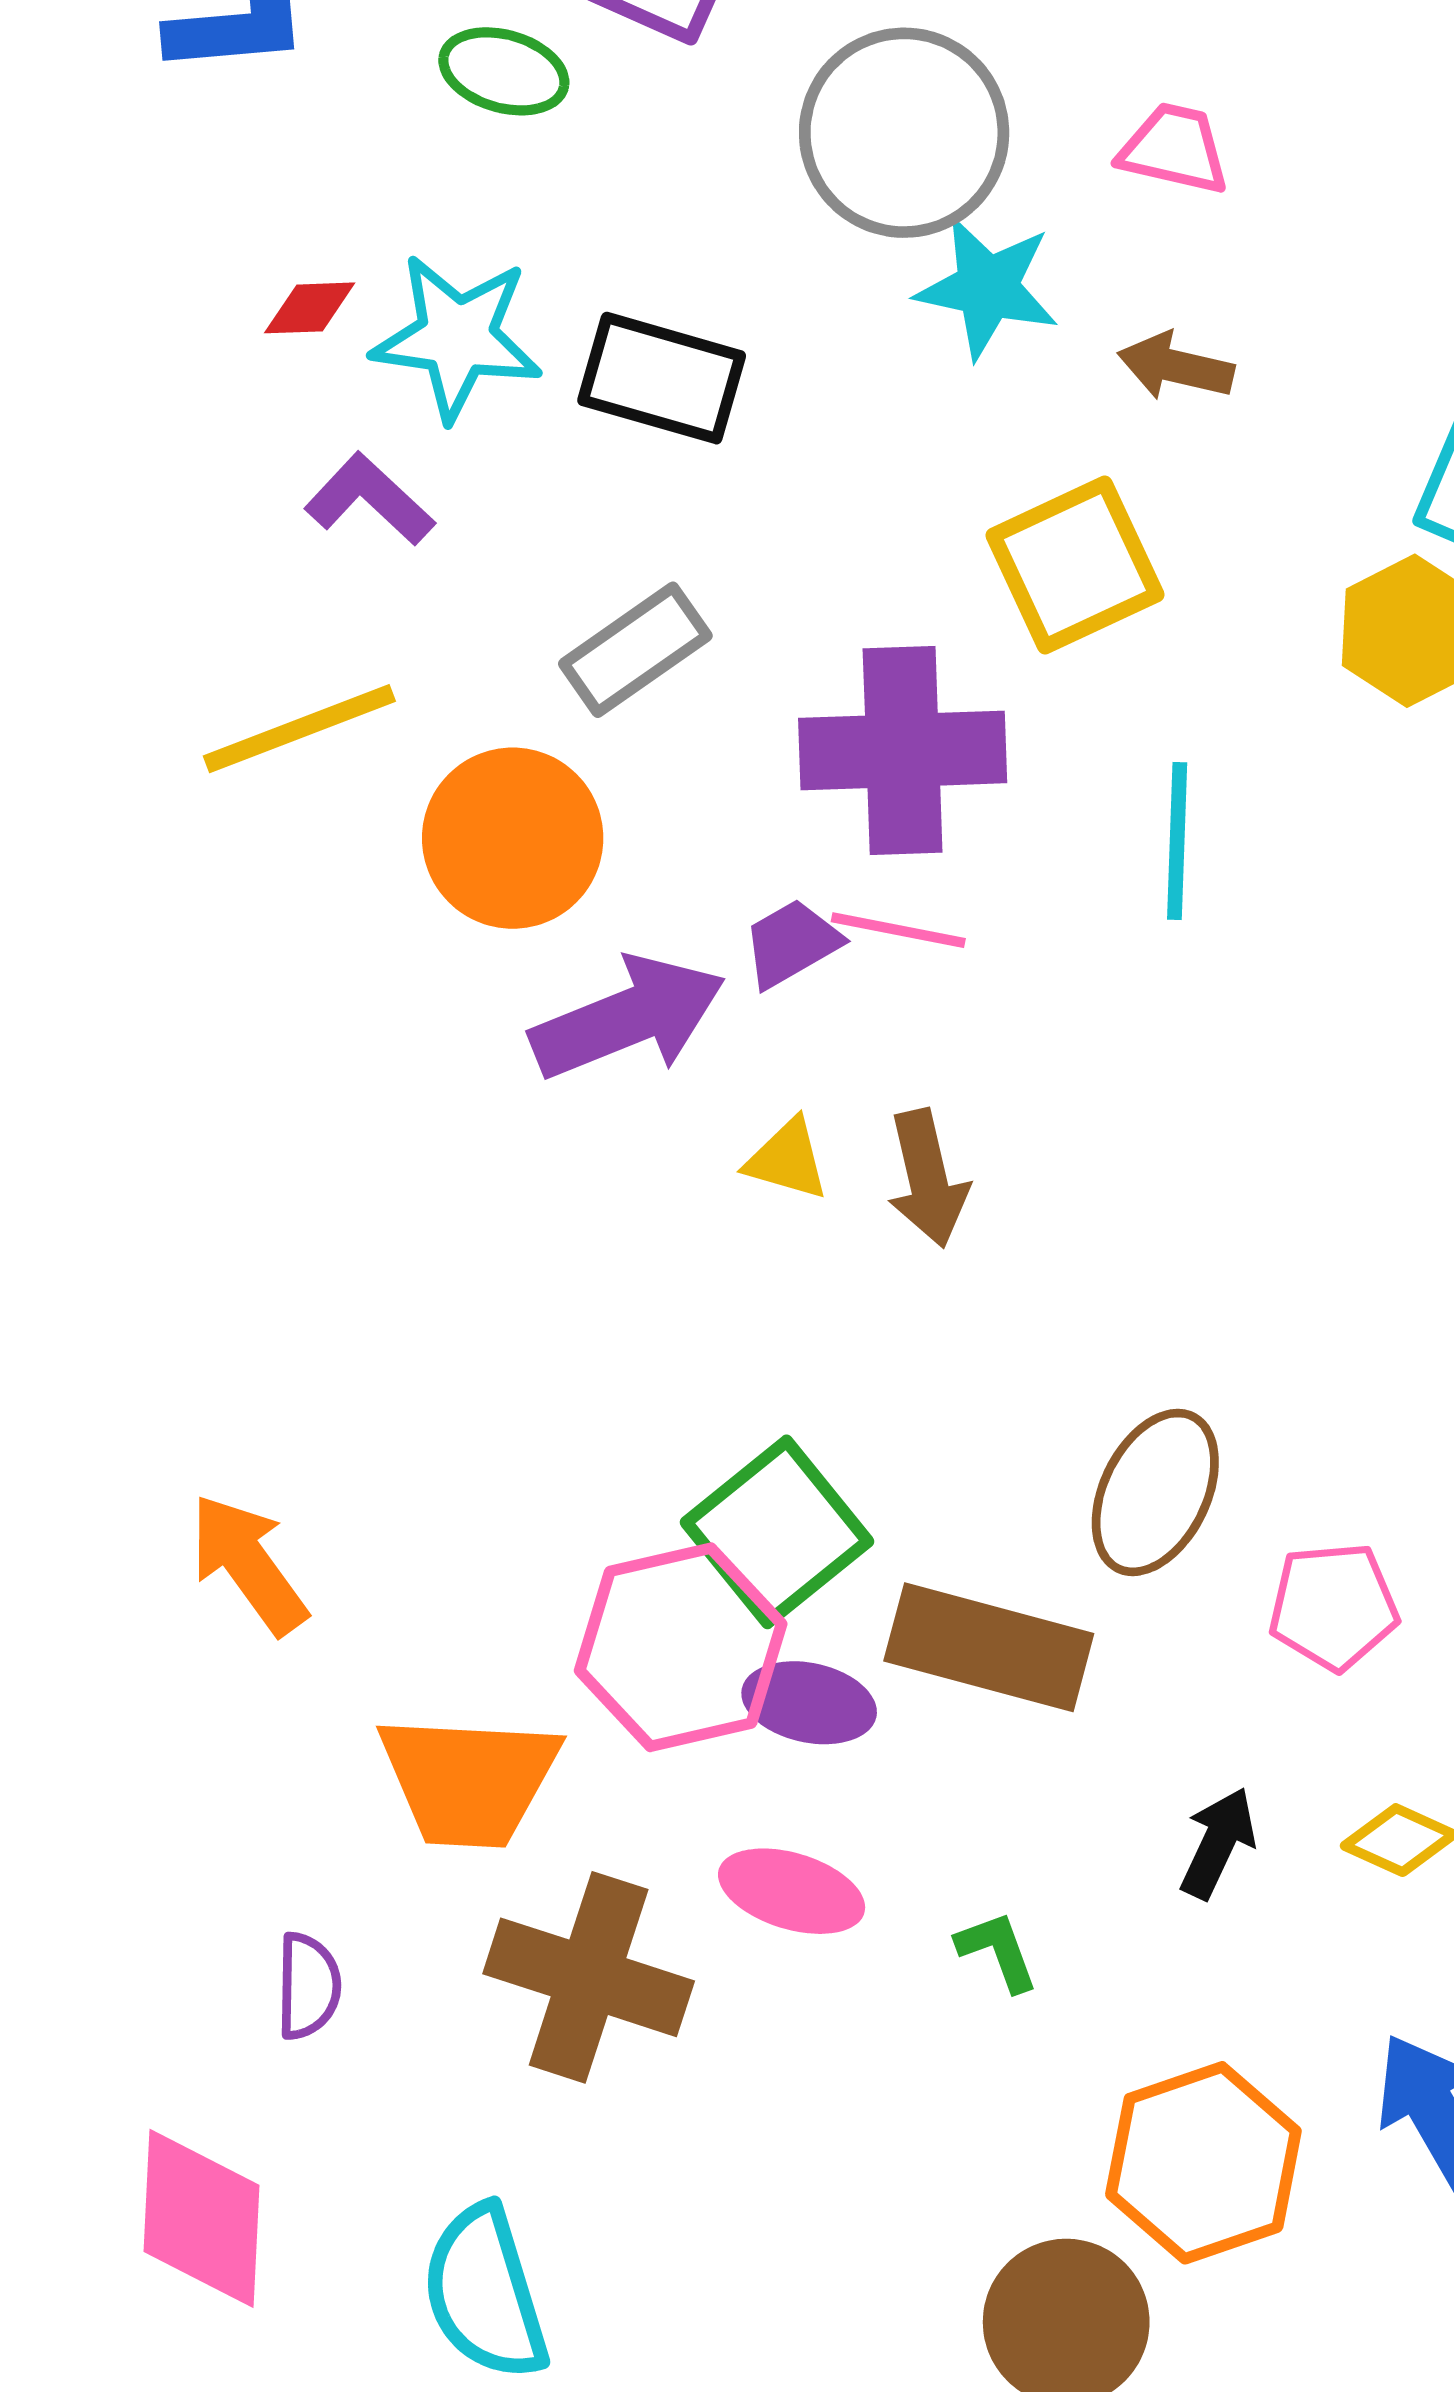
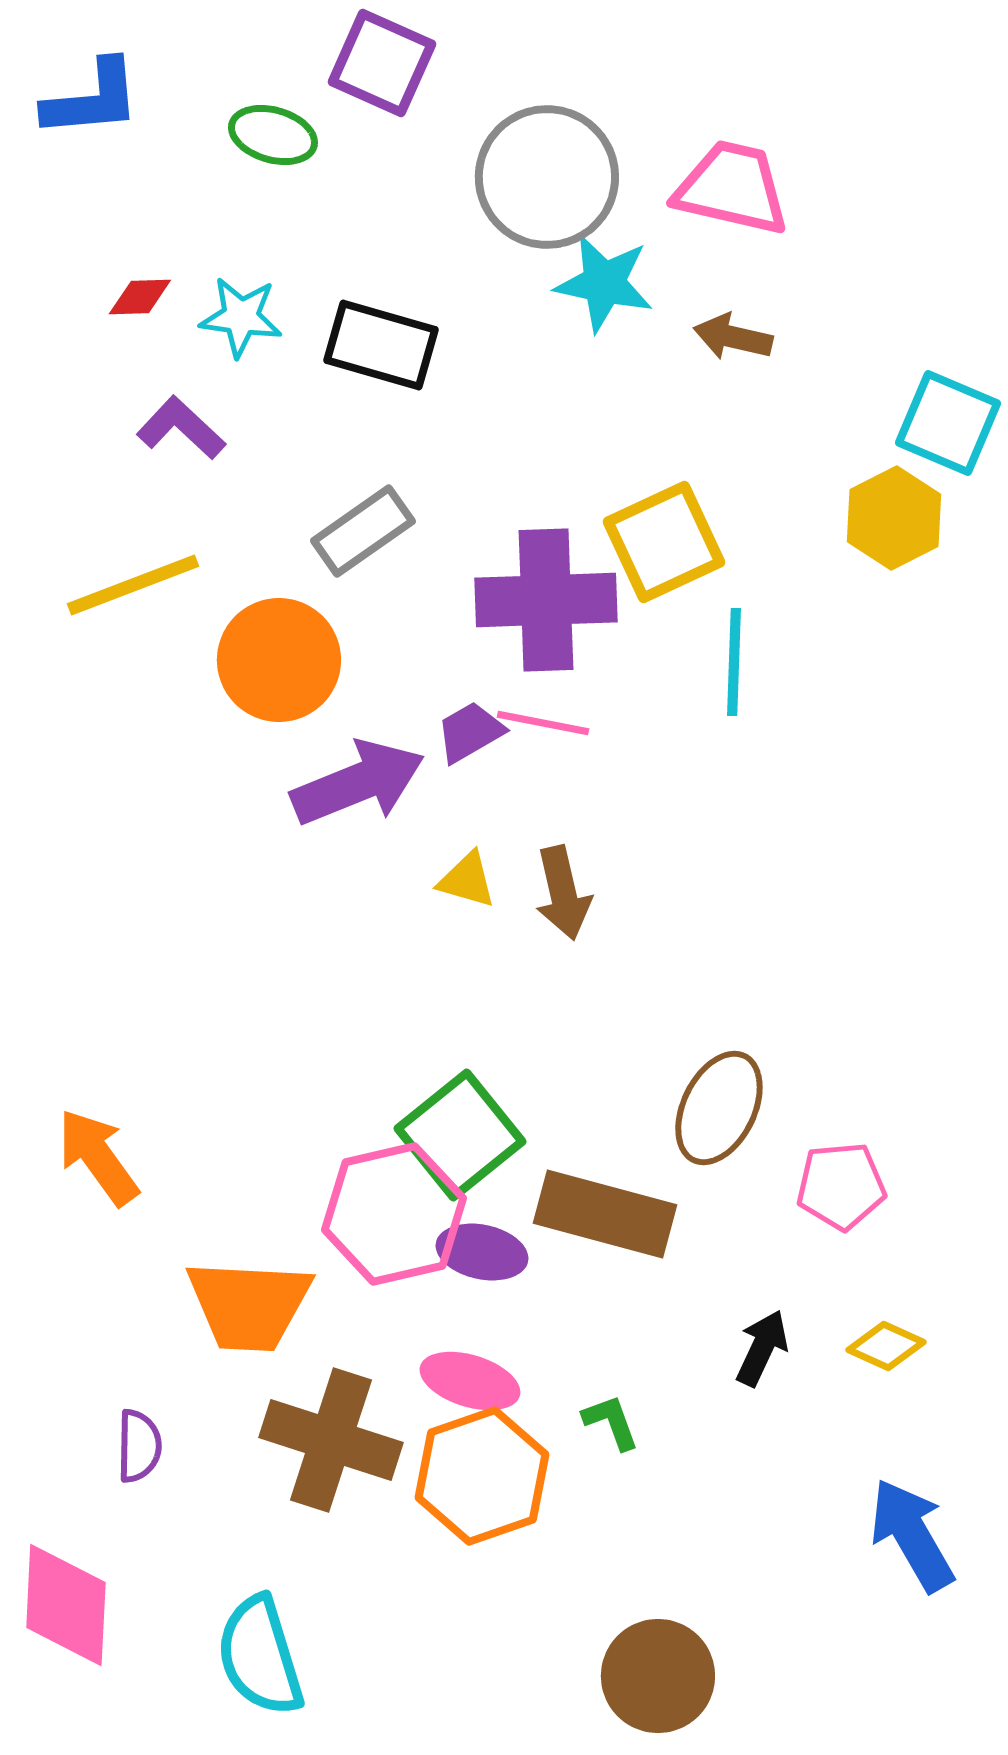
pink trapezoid: (1174, 149) -> (732, 188), size x1.5
cyan star: (457, 337) -> (241, 317), size x0.7
yellow square: (1075, 565) -> (664, 542), moved
orange hexagon: (1203, 2163) -> (482, 1476), moved

